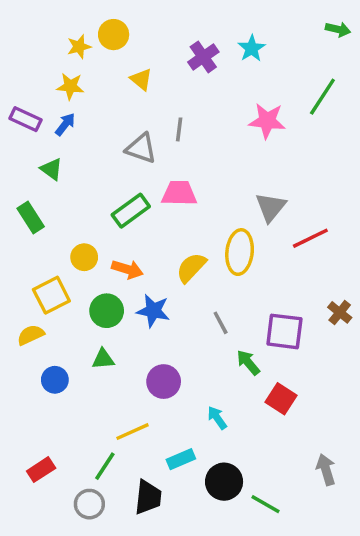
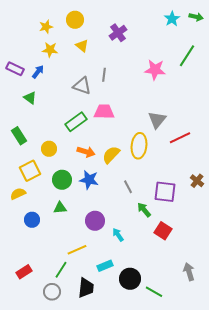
yellow circle: (114, 35) -> (75, 20), moved
cyan star: (252, 48) -> (172, 19), moved
yellow star: (70, 86) -> (50, 50), moved
green rectangle: (31, 218) -> (19, 136), moved
orange arrow: (127, 269) -> (86, 152), moved
cyan arrow: (217, 418) -> (118, 235), moved

